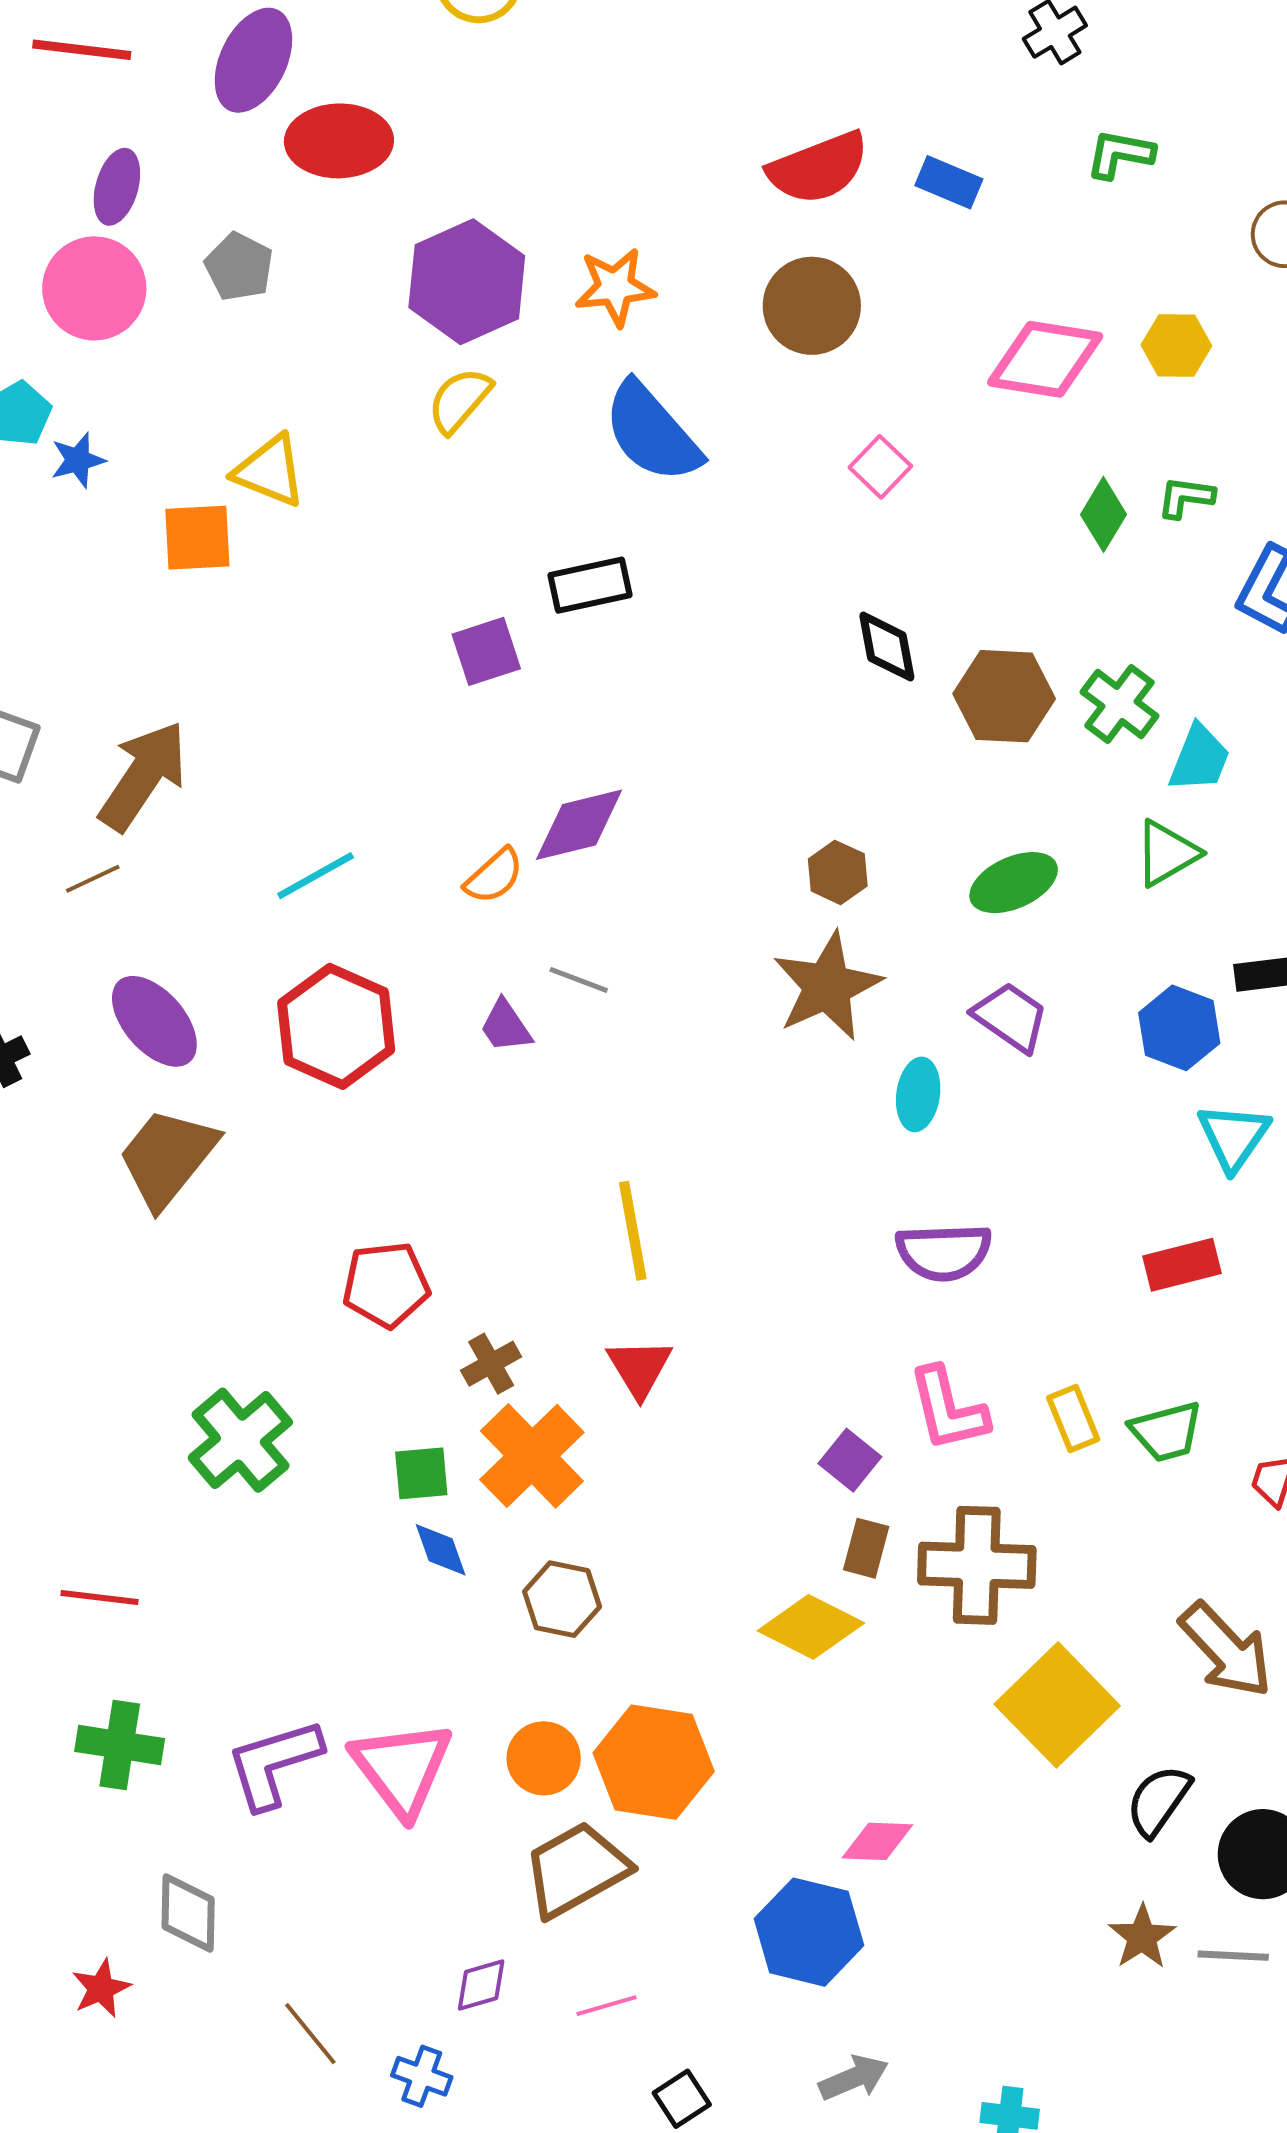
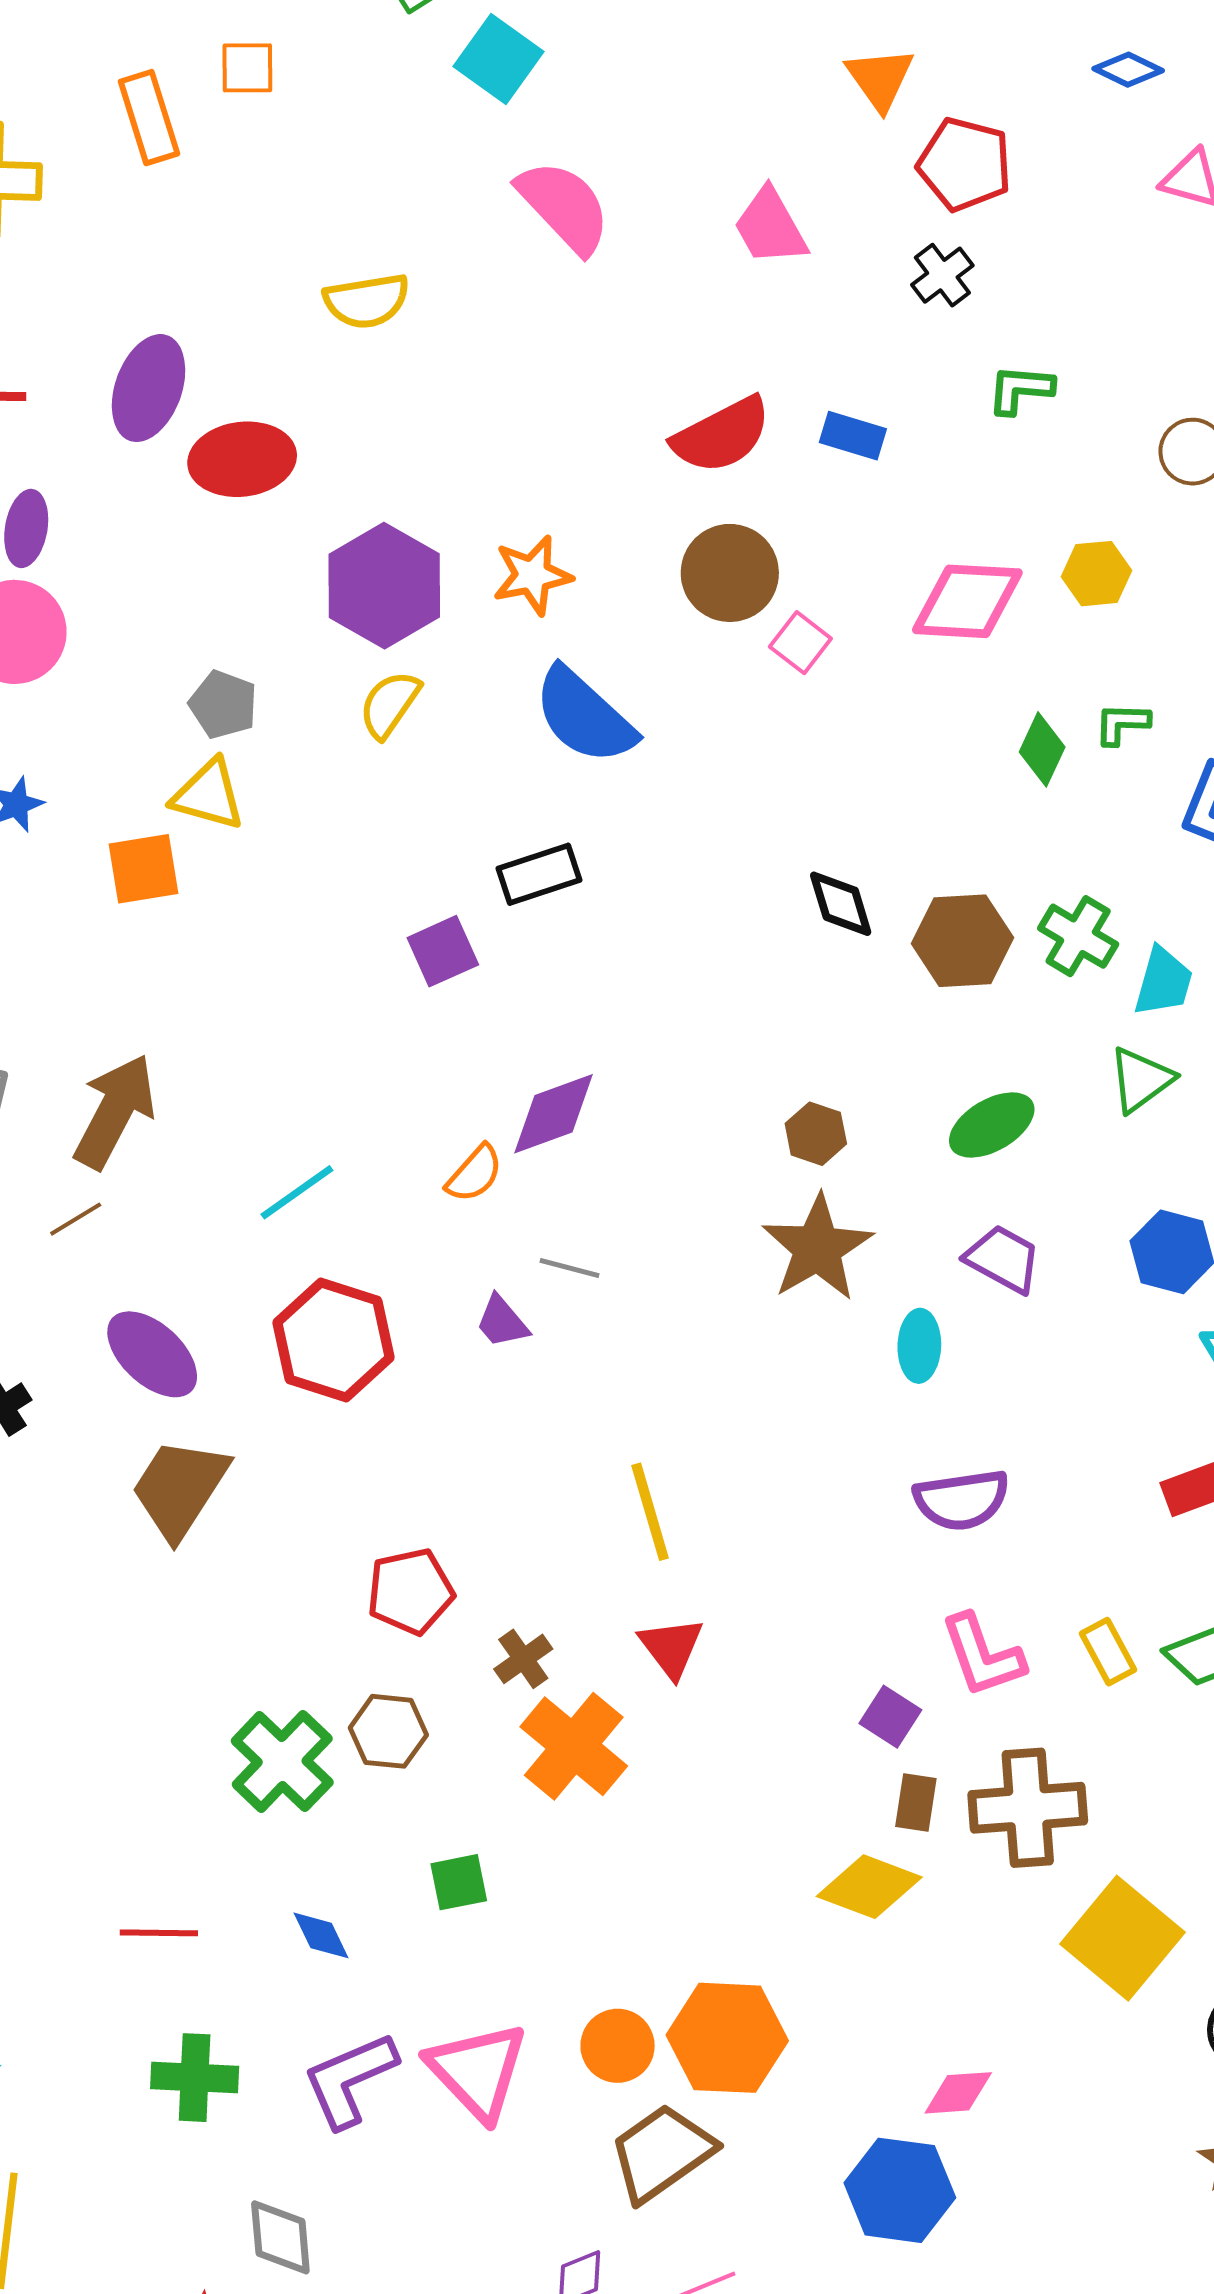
gray pentagon: (239, 267) -> (223, 705), moved
pink square: (880, 467) -> (800, 643), moved
green square: (421, 1473) -> (459, 1882), moved
blue diamond: (441, 1550) -> (321, 1935), moved
brown hexagon: (562, 1599) -> (388, 1731), moved

